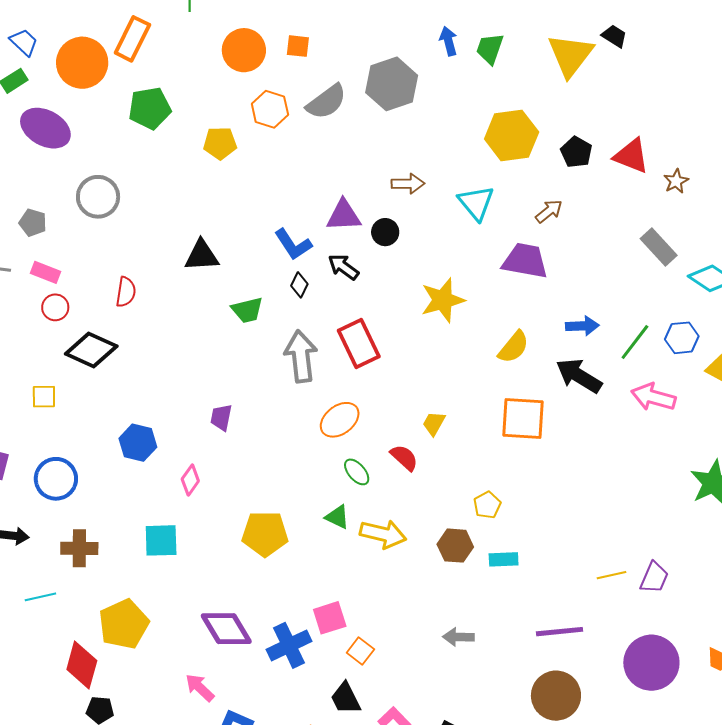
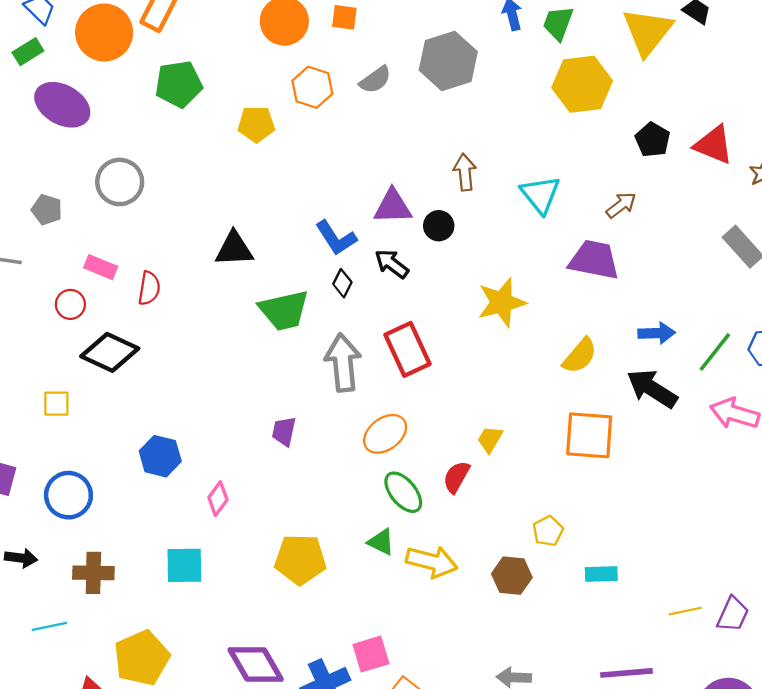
gray semicircle: (326, 102) -> (375, 80), size x0.7
yellow hexagon: (512, 136) -> (582, 84), moved
brown arrow: (408, 184) -> (465, 172), turned -96
pink rectangle: (46, 272) -> (101, 267), moved
green trapezoid: (247, 310) -> (284, 310), size x1.4
purple trapezoid: (221, 417) -> (284, 431), moved
red semicircle: (404, 458) -> (456, 477), turned -104
green ellipse: (357, 472) -> (403, 492), size x1.4
cyan rectangle: (504, 559) -> (601, 574), moved

